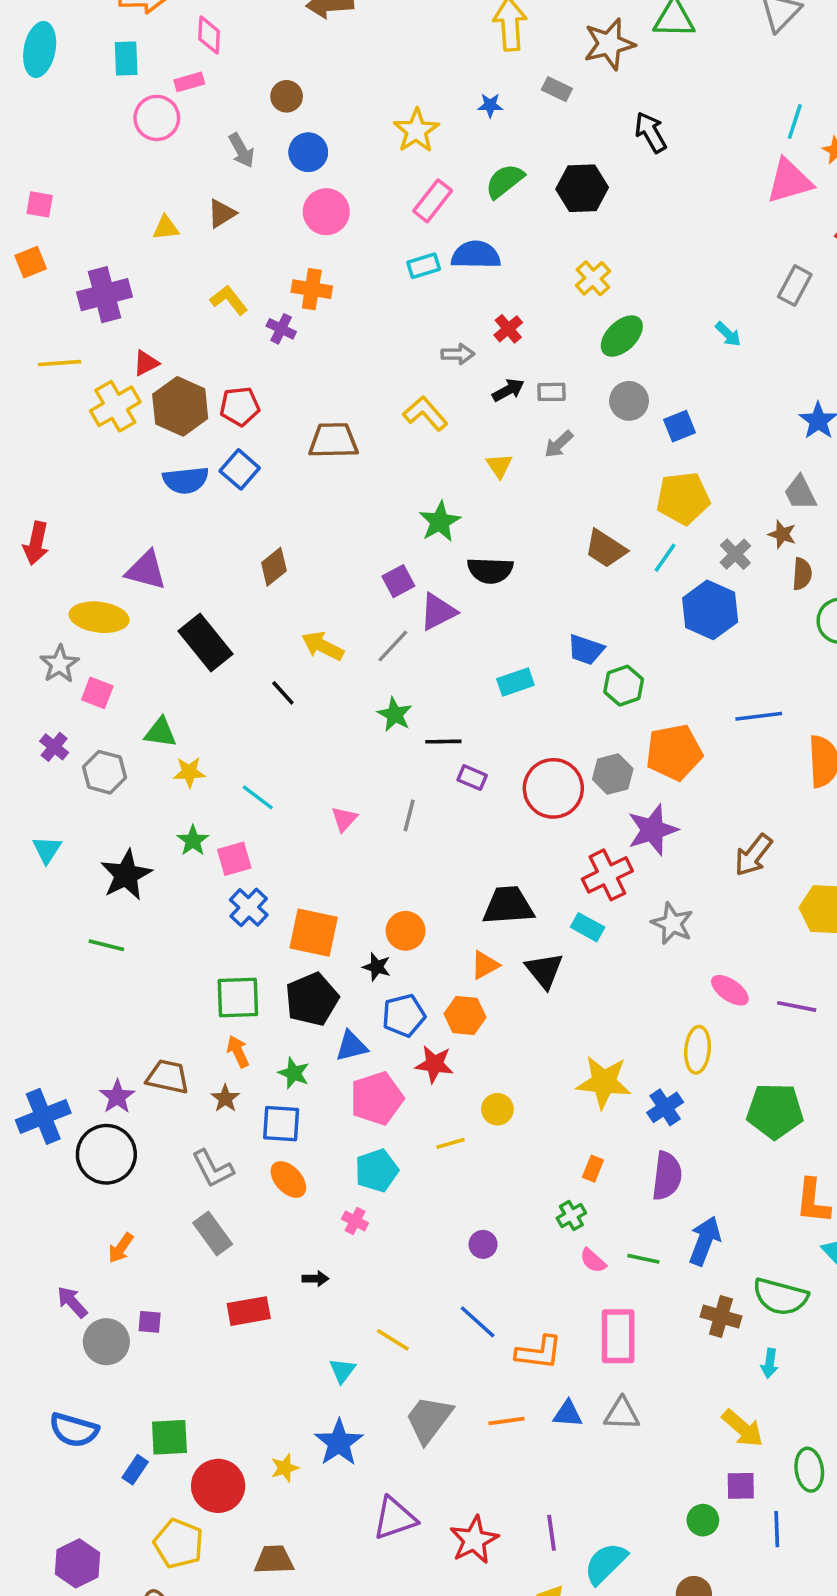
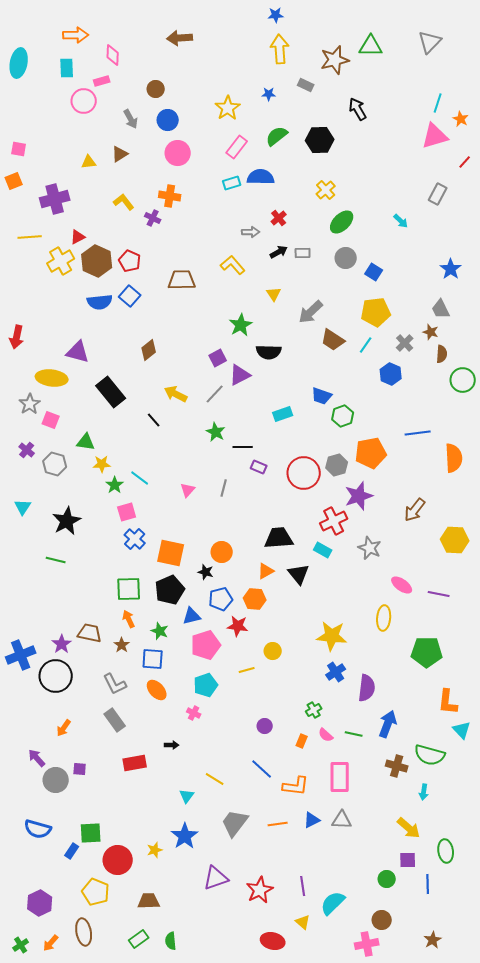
red pentagon: (240, 406) -> (130, 261), turned 30
blue square: (679, 426) -> (374, 272), turned -36
gray arrow: (559, 444) -> (311, 312), moved, size x1.5
blue hexagon: (710, 610) -> (391, 374), size x0.7
green star: (193, 841) -> (115, 485), moved
blue cross: (665, 1107) -> (336, 672), moved
orange rectangle: (593, 1169) -> (302, 741), moved
blue triangle: (568, 1414) -> (312, 820), turned -30

